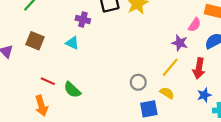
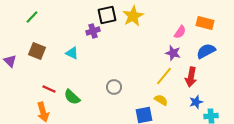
purple cross: (83, 20) -> (93, 31), moved, turned -32
pink semicircle: (195, 25) -> (180, 32), moved
gray circle: (138, 82) -> (114, 87), moved

